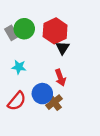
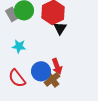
red arrow: (60, 78) -> (57, 66), moved
red semicircle: (17, 101) -> (17, 78), turned 102

